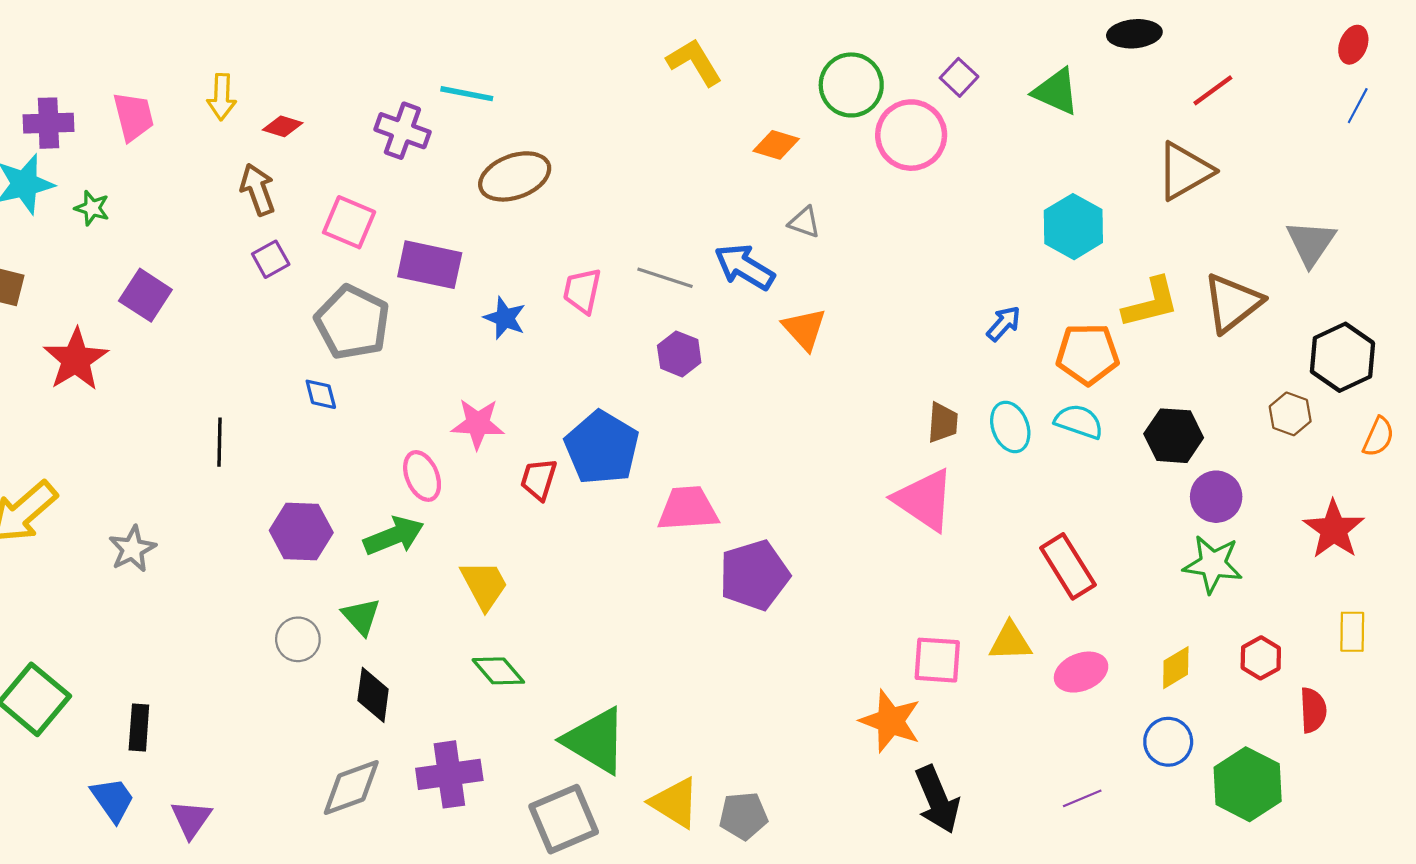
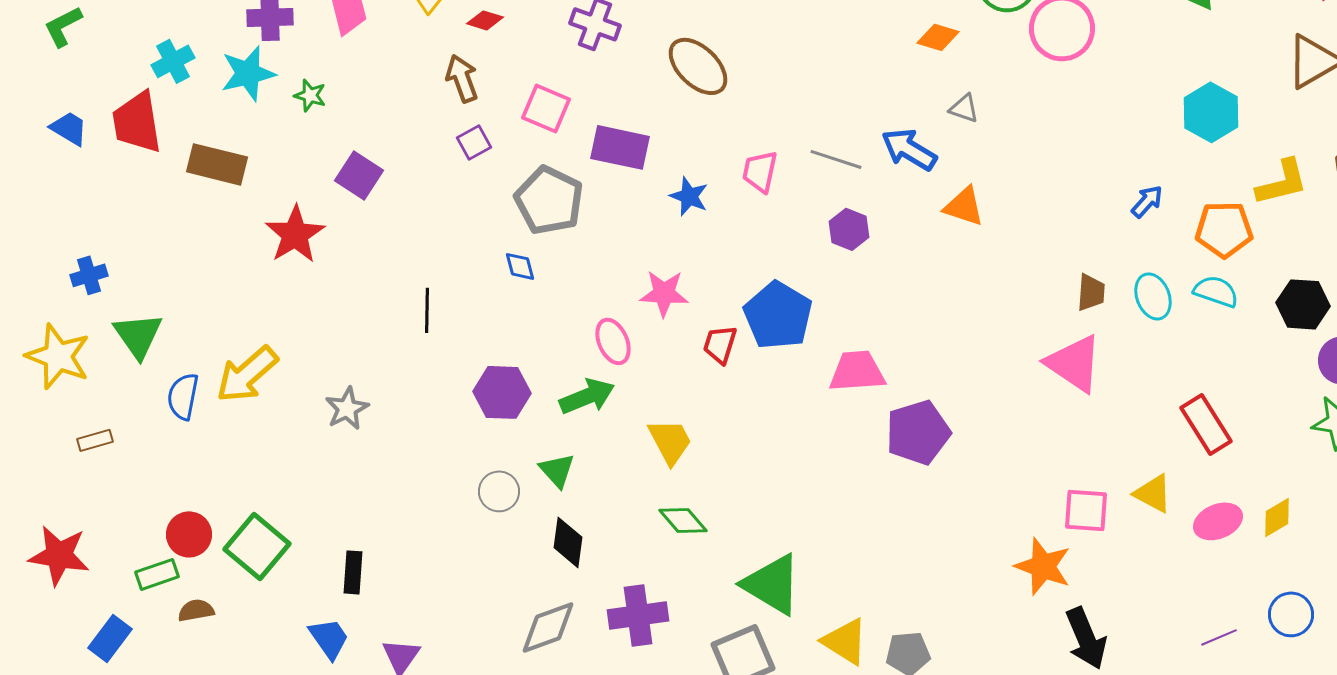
brown ellipse: (515, 176) -> (698, 66), turned 64
orange triangle: (804, 329) -> (964, 206), turned -30
yellow triangle: (1010, 642) -> (1153, 493), turned 30
yellow diamond: (1176, 668) -> (1277, 517), moved
blue circle: (1168, 742) -> (1291, 614), moved

